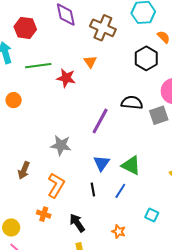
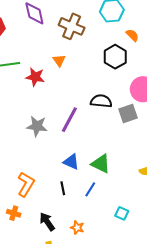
gray star: (61, 145) -> (37, 126), moved
blue triangle: (102, 163) -> (71, 162), turned -42
orange star: (119, 231) -> (77, 228), moved

